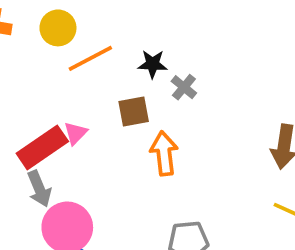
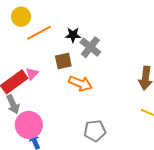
gray cross: (184, 87) -> (90, 47), size x1.5
orange arrow: (164, 153) -> (80, 83), turned 120

